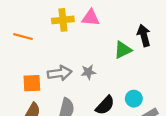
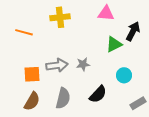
pink triangle: (91, 18) -> (106, 13), moved
black arrow: (144, 35) -> (133, 31), turned 42
cyan circle: (134, 99) -> (124, 75), moved

